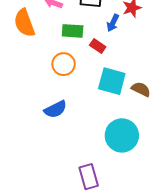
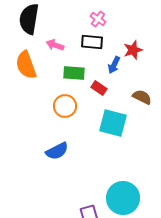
brown semicircle: (141, 89) -> (142, 97), moved
cyan circle: (122, 135) -> (123, 198), moved

